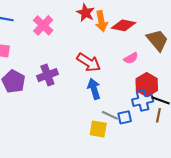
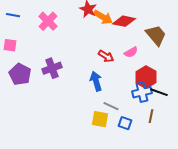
orange arrow: (101, 21) -> (103, 17), turned -48
red arrow: (89, 62) -> (106, 56), moved, size x0.7
brown line: (158, 115) -> (151, 116), moved
blue square: (125, 117) -> (125, 123), moved, turned 32

